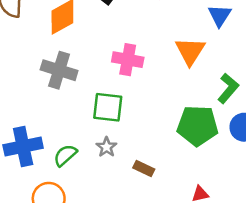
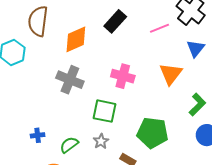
green pentagon: (197, 126) -> (153, 133), moved
blue cross: (23, 146) -> (38, 135), size x0.5

